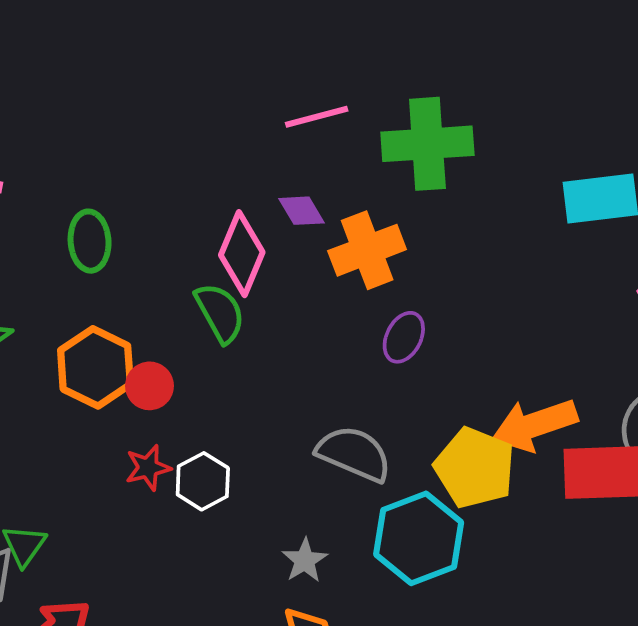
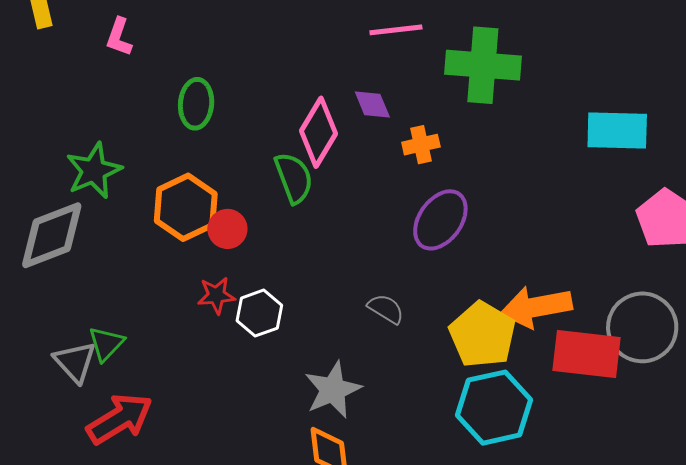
orange cross: (367, 250) -> (421, 145), size x0.6
purple ellipse: (404, 337) -> (440, 220), size x1.5
gray semicircle: (354, 454) -> (386, 309), size x0.6
cyan hexagon: (419, 538) -> (494, 408), moved
gray star: (305, 560) -> (333, 390), size x1.5

